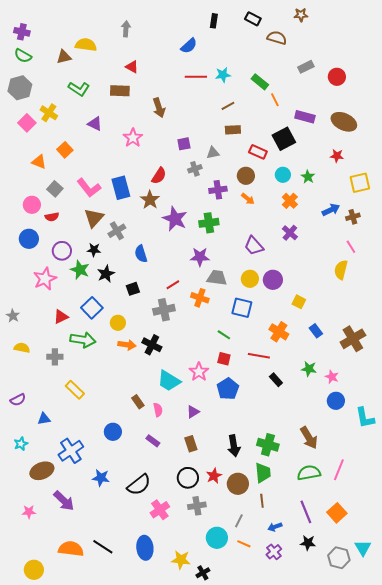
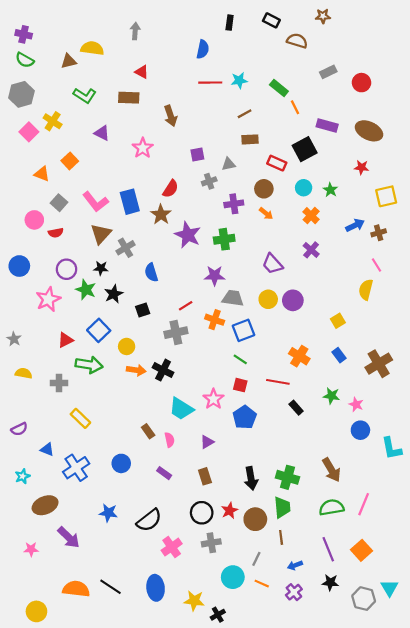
blue semicircle: (189, 46) -> (203, 49), turned -36
blue circle: (29, 239) -> (19, 266), moved
yellow square: (299, 302) -> (338, 321), moved, turned 32
blue square: (242, 308) -> (243, 330), moved, turned -35
blue triangle: (44, 419) -> (47, 449), turned 32
blue cross: (71, 451) -> (76, 468), moved

